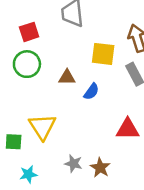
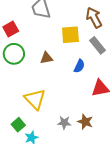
blue semicircle: (91, 92) -> (79, 66), moved
green square: (14, 142) -> (18, 125), moved, turned -32

